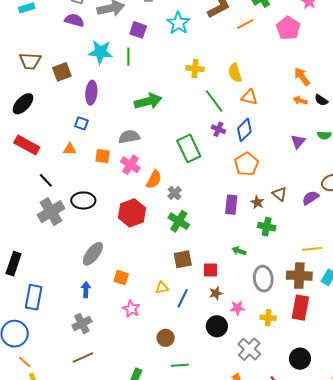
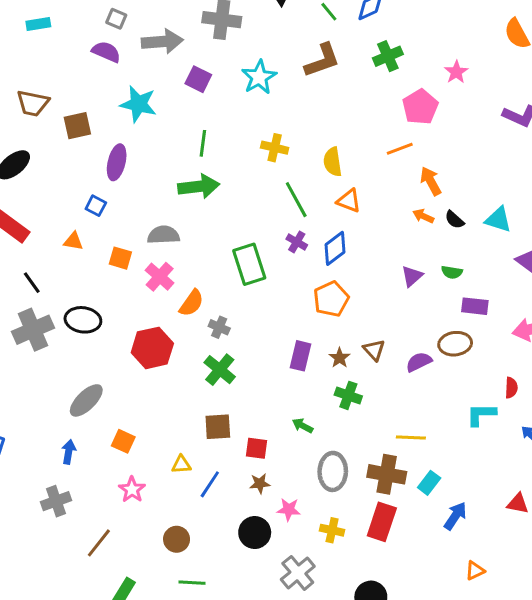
orange line: (245, 24) -> (400, 149), moved
green line: (128, 57) -> (203, 143), moved
gray cross: (175, 193) -> (219, 327), turned -32
brown line: (83, 358) -> (99, 543), moved, turned -35

